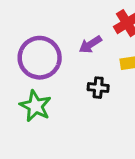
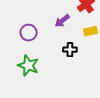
purple circle: (40, 58) -> (29, 33), size x0.6

